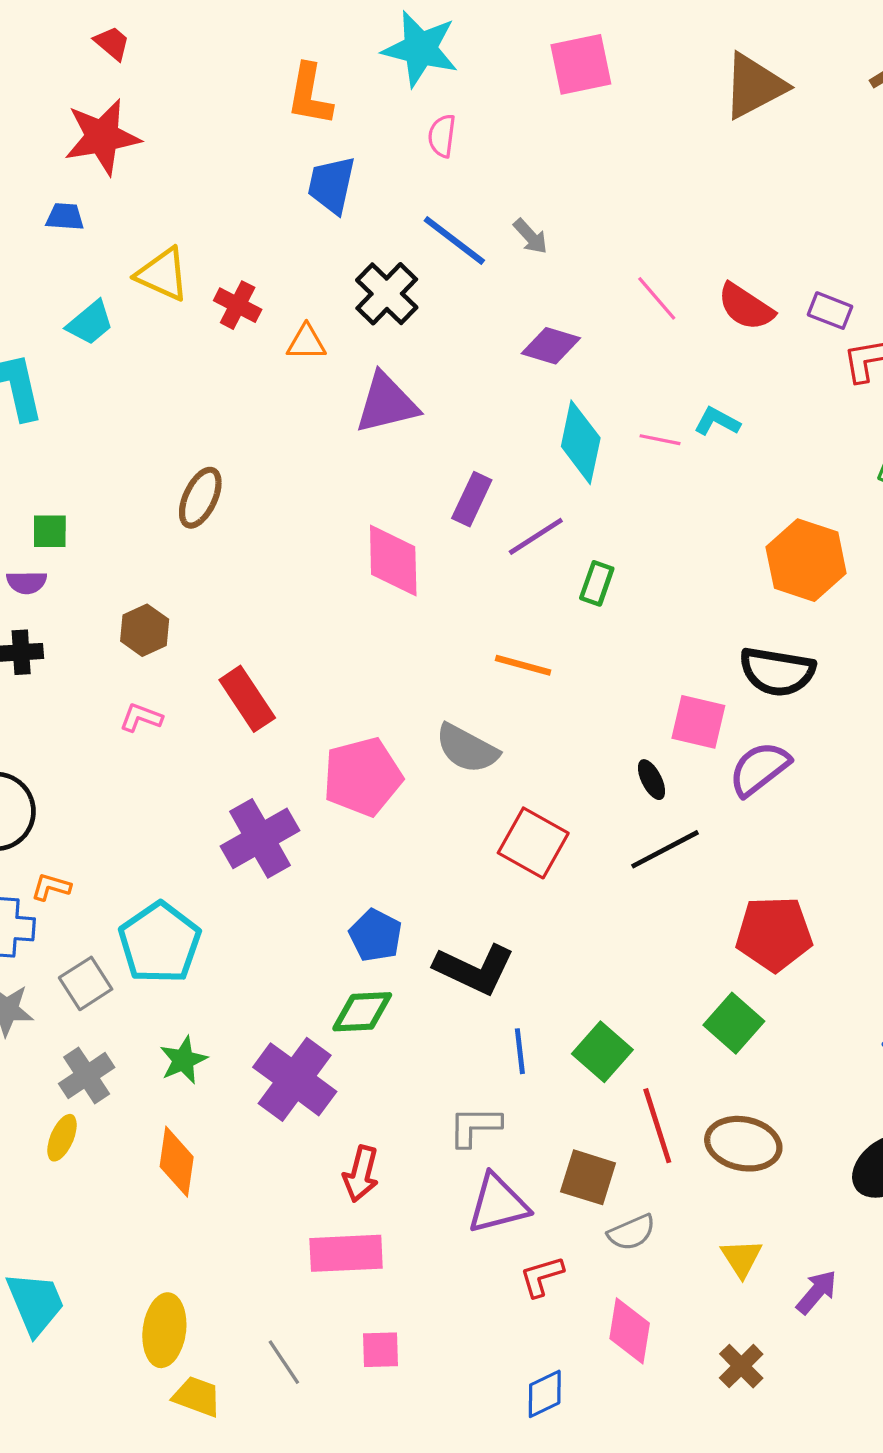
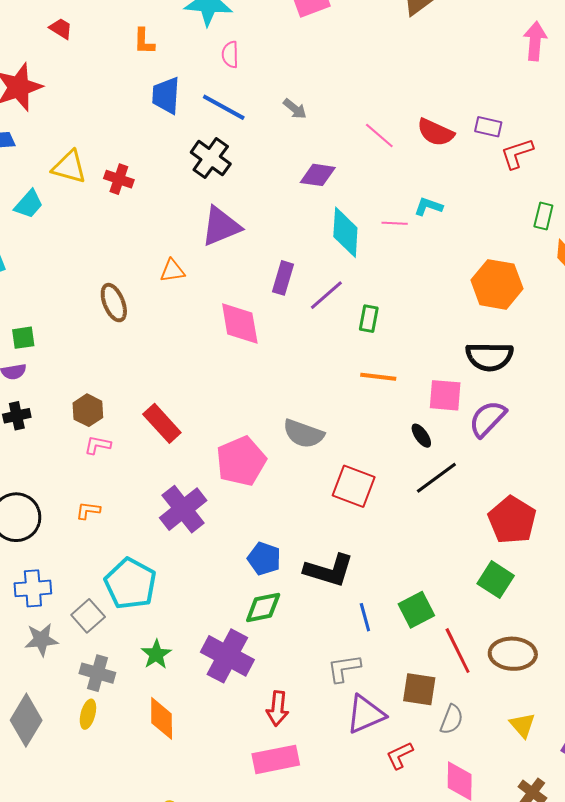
red trapezoid: (112, 43) -> (61, 29), moved
orange L-shape: (310, 95) -> (144, 41), size x0.7
blue line: (454, 241) -> (224, 107), moved
orange triangle: (306, 342) -> (172, 271), moved
brown ellipse: (200, 498) -> (114, 303), turned -39
brown hexagon: (145, 630) -> (88, 410), moved
orange line: (523, 665) -> (378, 377), moved
orange L-shape: (51, 887) -> (88, 510), moved
red pentagon: (774, 934) -> (512, 520), turned -30
green square: (602, 1052) -> (416, 610), turned 30
gray cross: (87, 1075) -> (97, 673), turned -32
gray semicircle: (632, 1232) -> (452, 719), turned -36

